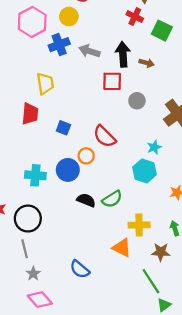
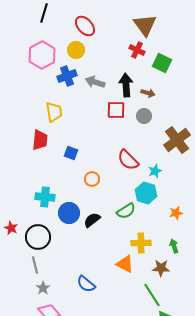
gray circle: (137, 101) -> (144, 116), moved
red semicircle: (105, 136) -> (128, 160), moved
blue circle: (68, 170) -> (69, 213), moved
green semicircle: (112, 199) -> (126, 211), moved
black semicircle: (86, 200) -> (92, 220), turned -60

